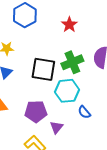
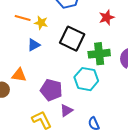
black square: (43, 69) -> (72, 39), moved
blue semicircle: (84, 112) -> (94, 124), moved

